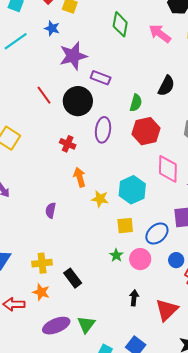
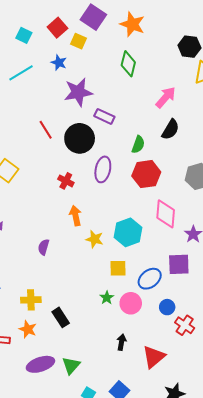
pink arrow: (160, 34) -> (166, 97), moved, turned 90

